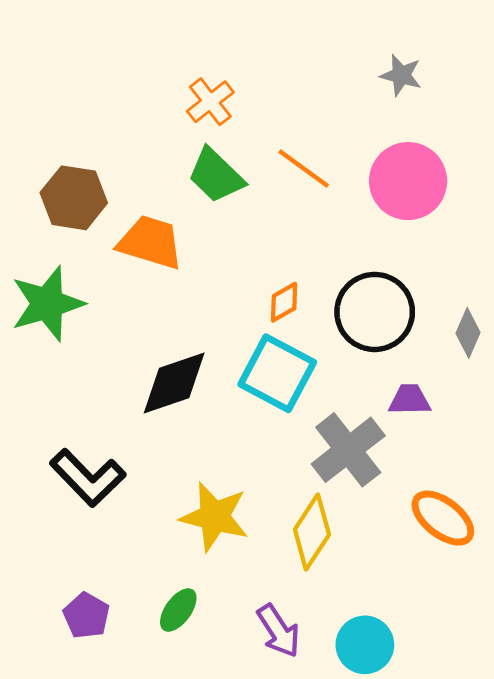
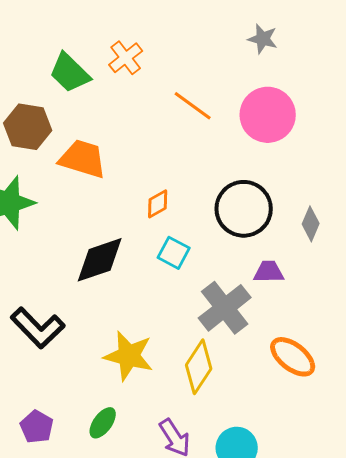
green trapezoid: (216, 175) -> (70, 73), moved
orange diamond: (284, 302) -> (158, 204), moved
cyan square: (277, 373) -> (174, 253), size x0.6

